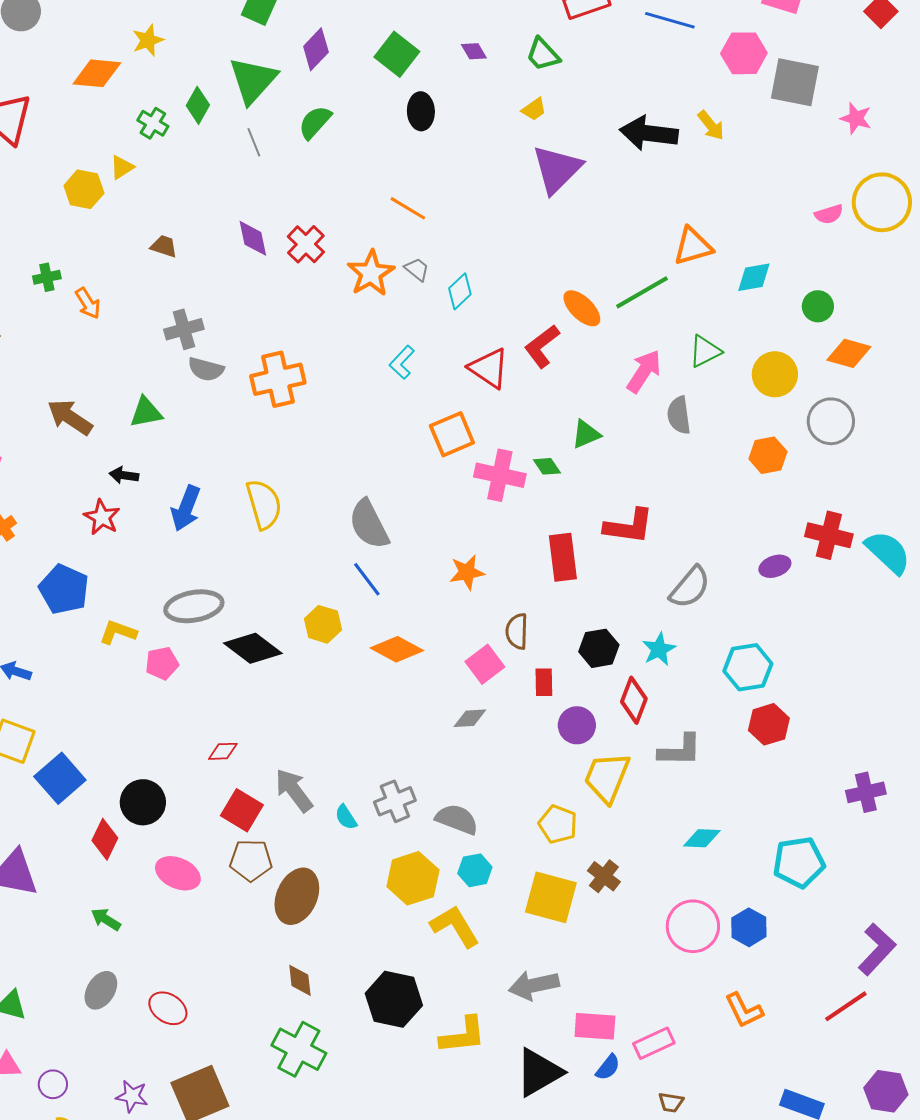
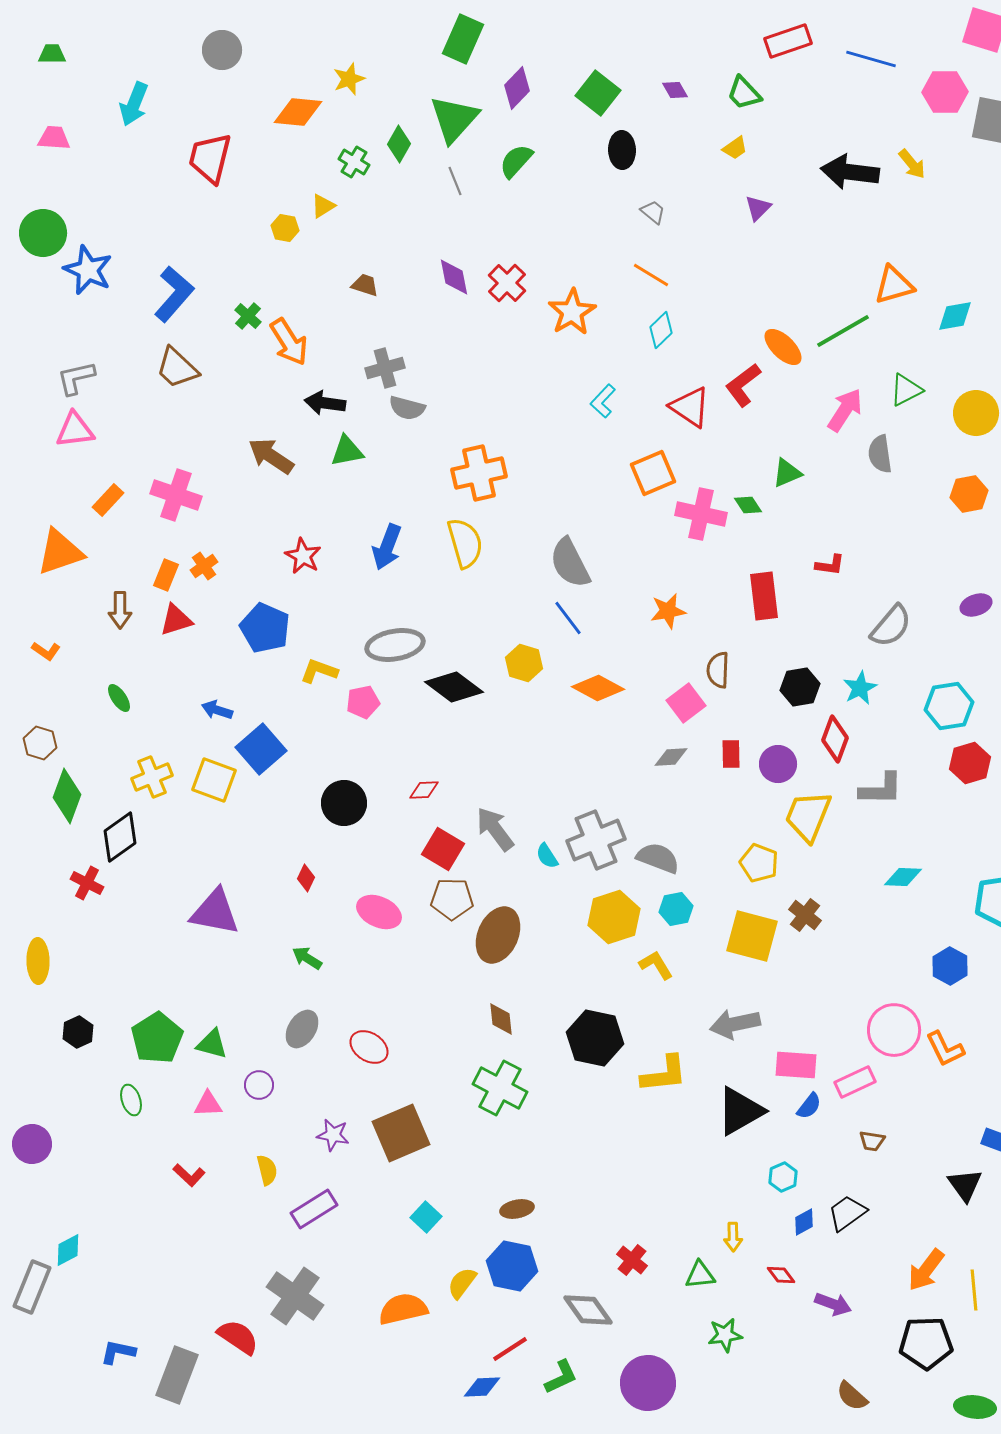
purple triangle: (557, 169) -> (758, 208), size x0.5
yellow hexagon: (84, 189) -> (285, 228), size x0.7
orange line: (408, 208) -> (651, 275), moved
gray trapezoid: (417, 269) -> (653, 212), moved
green cross: (47, 277) -> (248, 316), turned -36
orange arrow: (88, 303) -> (289, 342), size x1.5
orange cross: (278, 379) -> (479, 473), moved
black arrow: (124, 475) -> (325, 403), moved, size x1.4
red L-shape: (629, 526) -> (830, 565), size x0.6
red rectangle: (544, 682) -> (731, 754), moved
blue square: (60, 778) -> (261, 749), moved
gray cross: (395, 801) -> (596, 840), size x1.4
black circle: (143, 802) -> (344, 803), moved
red diamond: (105, 839) -> (306, 878), size x0.7
yellow L-shape: (455, 926) -> (656, 965), size x0.7
pink circle: (693, 926) -> (894, 1030), moved
purple circle: (53, 1084) -> (259, 1085), moved

